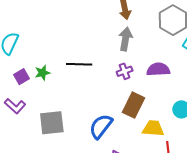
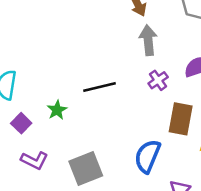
purple square: (22, 77) -> (21, 123), moved

